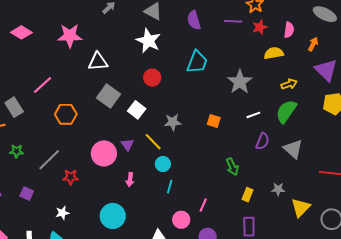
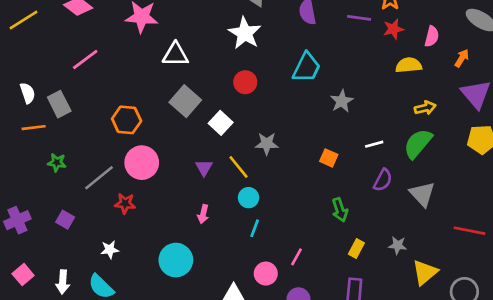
gray star: (240, 82) -> (342, 101), moved, size x0.7
pink line: (42, 85) -> (85, 60), moved
orange square: (214, 121) -> (329, 158), moved
pink circle: (104, 153) -> (142, 163), moved

